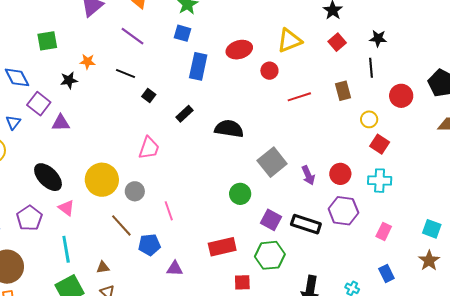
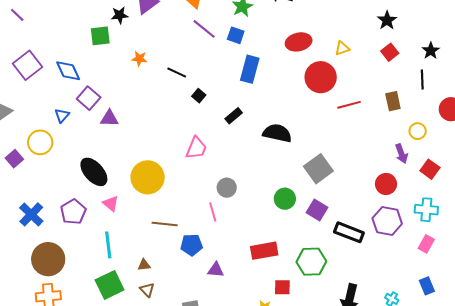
purple line: (132, 36) -> (204, 29), moved
black star: (378, 38) -> (431, 51), turned 30
yellow triangle: (290, 41) -> (342, 48), size x0.6
red ellipse: (239, 50) -> (299, 42), moved
red circle: (269, 71) -> (321, 77), size x1.8
black star: (69, 80) -> (120, 15), moved
red square: (380, 144) -> (430, 169), moved
purple arrow: (308, 175) -> (401, 154), moved
cyan cross: (380, 181) -> (426, 210), moved
gray circle: (135, 191) -> (227, 188), moved
purple square: (271, 220) -> (317, 210), moved
brown line: (121, 225) -> (165, 224), turned -45

